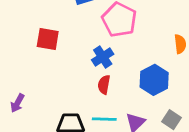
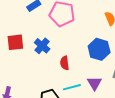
blue cross: (103, 57) -> (42, 46), moved

